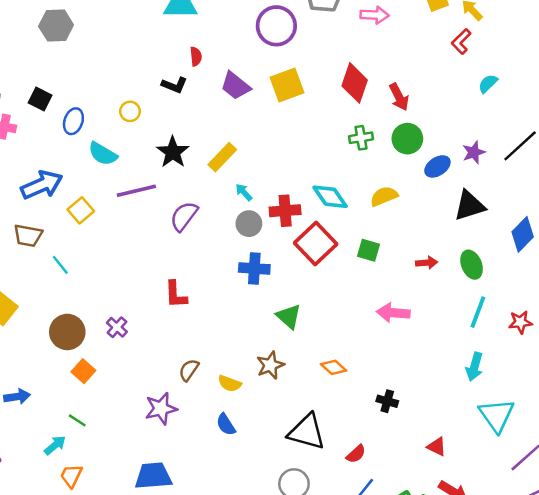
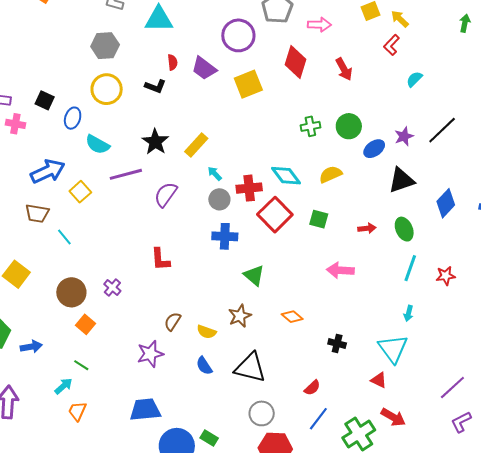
gray hexagon: (56, 26) -> (105, 46), moved
red diamond: (355, 83) -> (296, 62), moved
purple trapezoid: (235, 86) -> (204, 68), moved
red arrow: (399, 97) -> (344, 69), moved
yellow circle: (130, 111) -> (107, 89), moved, size x1.8
cyan arrow: (474, 367) -> (408, 313), size x0.7
cyan triangle: (496, 415) -> (393, 349), moved
black triangle: (307, 432) -> (250, 368), moved

